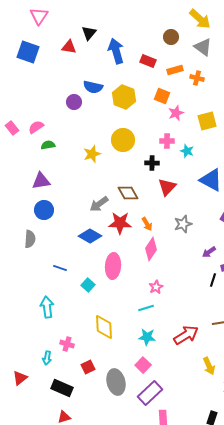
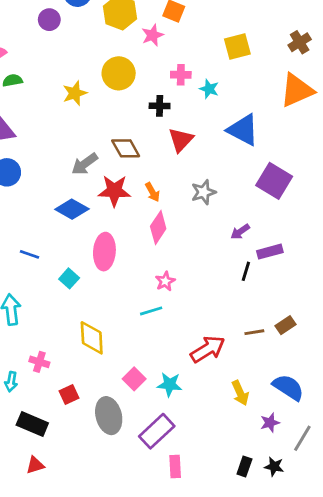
pink star: (176, 113) -> (153, 35), moved
cyan star: (147, 337) -> (169, 384), moved
pink square: (143, 365) -> (134, 379), moved

